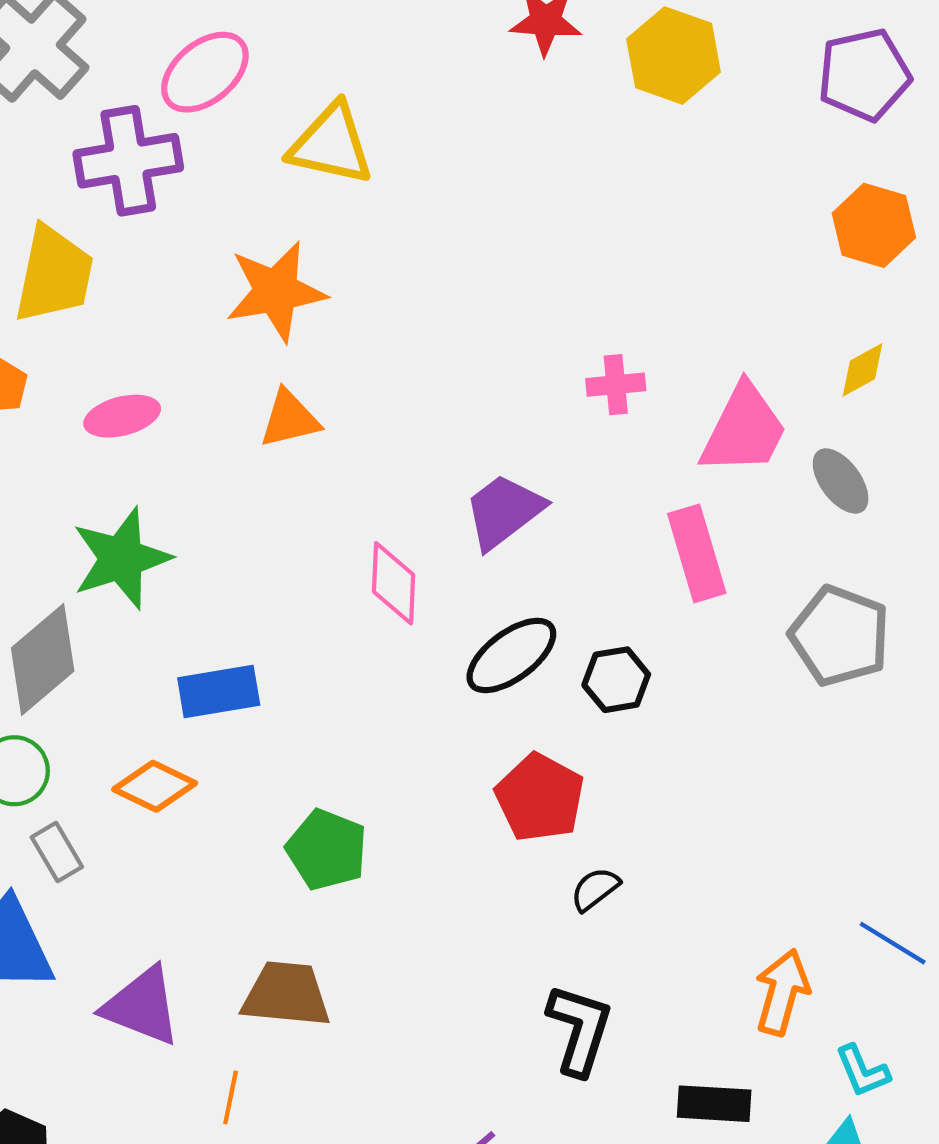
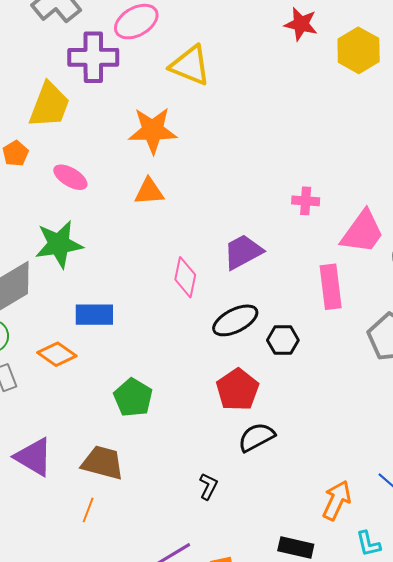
pink ellipse: (122, 416) -> (70, 177), turned 36
black semicircle: (595, 889) -> (256, 437), size x1.5
black L-shape: (580, 1030) -> (208, 486), moved, size x0.6
orange line: (231, 1097) -> (88, 510), moved

